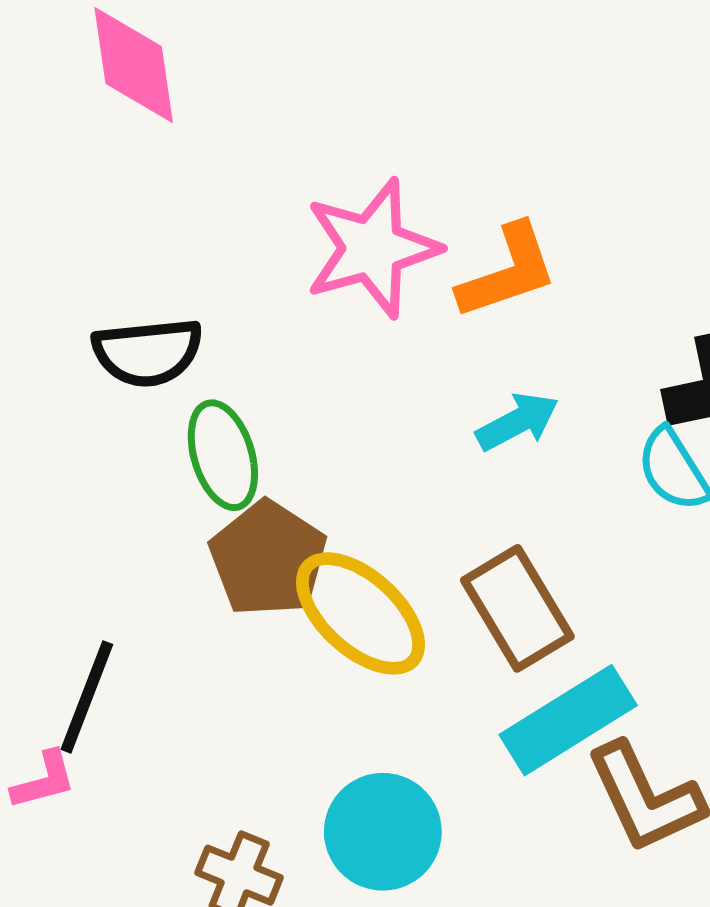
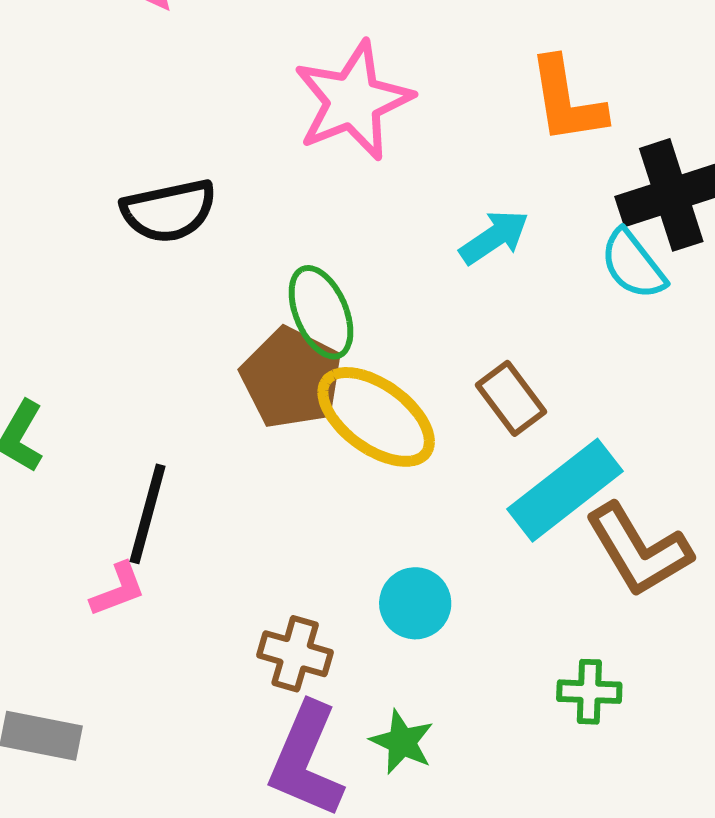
orange L-shape: (508, 272) -> (567, 101), moved, turned 106
green ellipse: (223, 455) -> (321, 312), moved
brown rectangle: (517, 608) -> (511, 398), size x0.7
cyan circle: (383, 832) -> (415, 603), size x0.7

